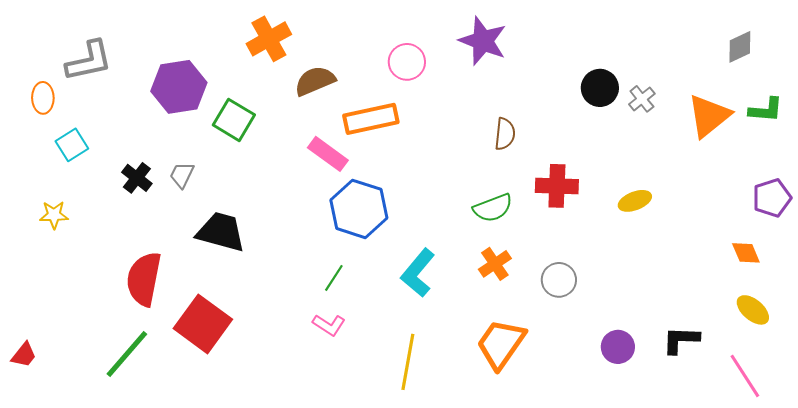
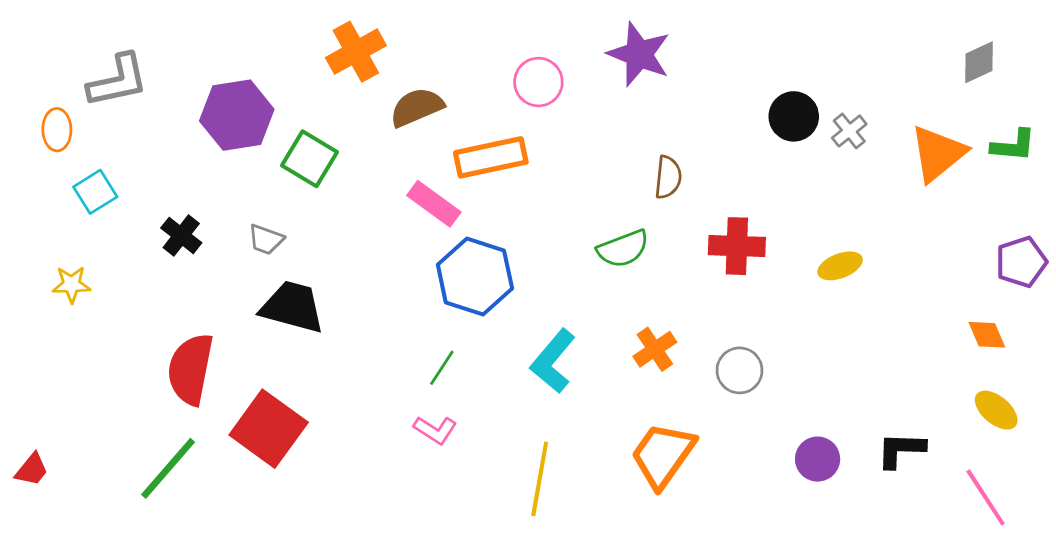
gray trapezoid: (182, 175) -> (266, 239), moved, turned -96
green semicircle: (493, 208) -> (623, 249), moved

